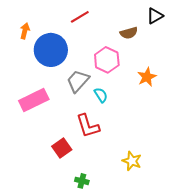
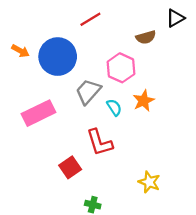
orange arrow: (25, 31) -> (20, 51), moved, turned 105
orange star: (147, 77) -> (144, 101), moved

